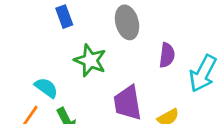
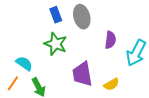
blue rectangle: (64, 17) -> (56, 15), moved

